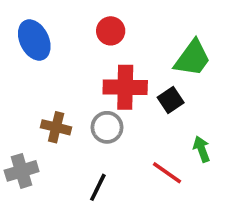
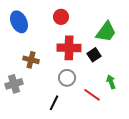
brown cross: (56, 127) -> (31, 60), moved
gray circle: (107, 127) -> (67, 78), moved
gray cross: (22, 171) -> (14, 84), moved

